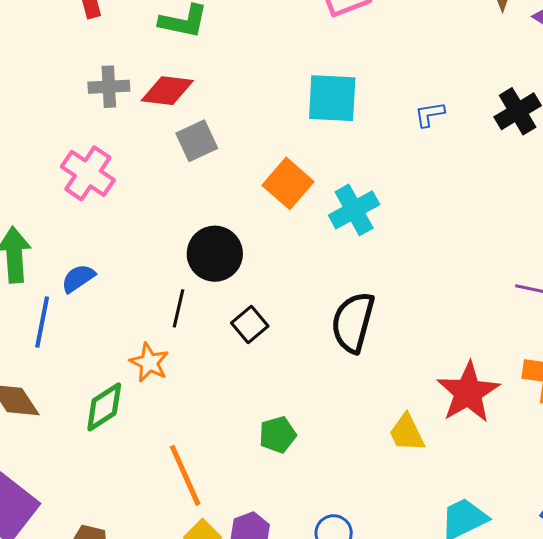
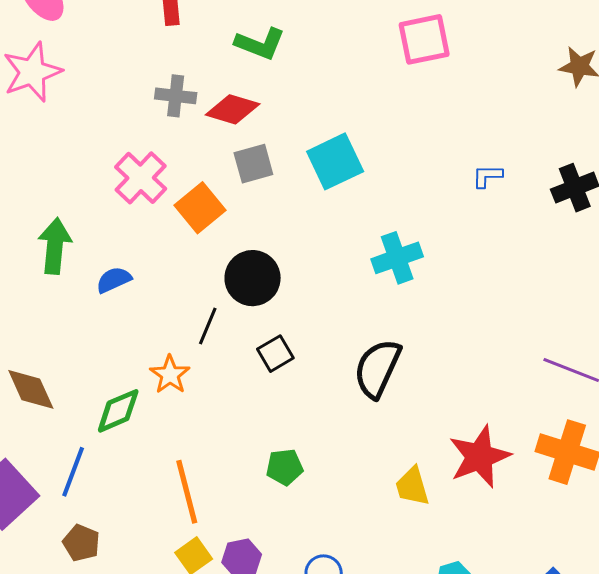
cyan square: (332, 98) -> (335, 161), moved, turned -38
orange square: (288, 183) -> (200, 208), moved
blue line: (42, 322) -> (73, 472), moved

